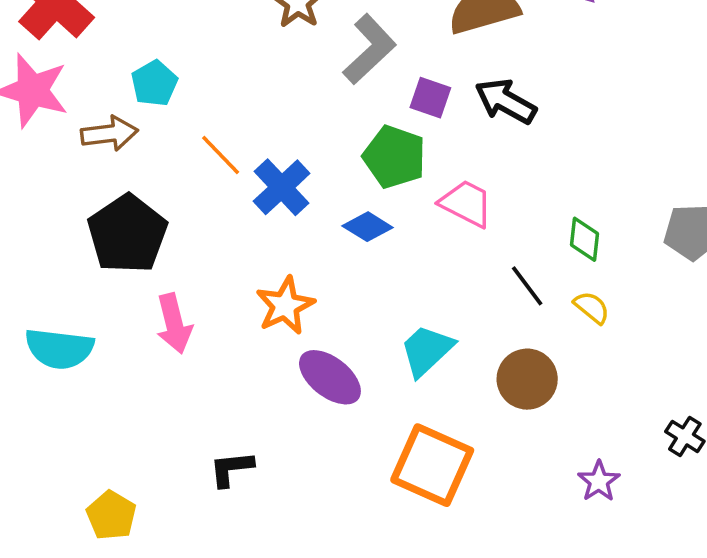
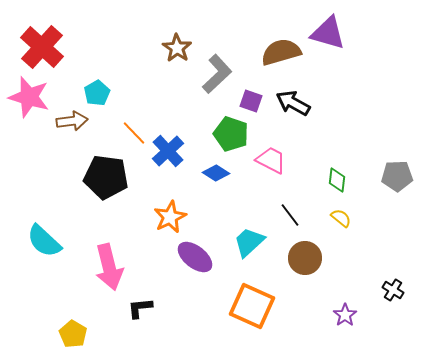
black pentagon: (127, 234) -> (106, 177), moved, turned -30
black line: (527, 286) -> (290, 215), moved
pink arrow: (174, 324) -> (109, 267), moved, size x1.4
cyan semicircle: (59, 349) -> (44, 241), turned 36

